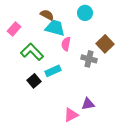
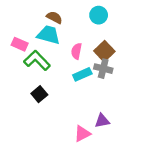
cyan trapezoid: (55, 28) -> (49, 35), moved
pink rectangle: (14, 29) -> (20, 44), moved, turned 72
brown square: (105, 44) -> (104, 51), moved
cyan rectangle: (53, 71) -> (82, 74), moved

